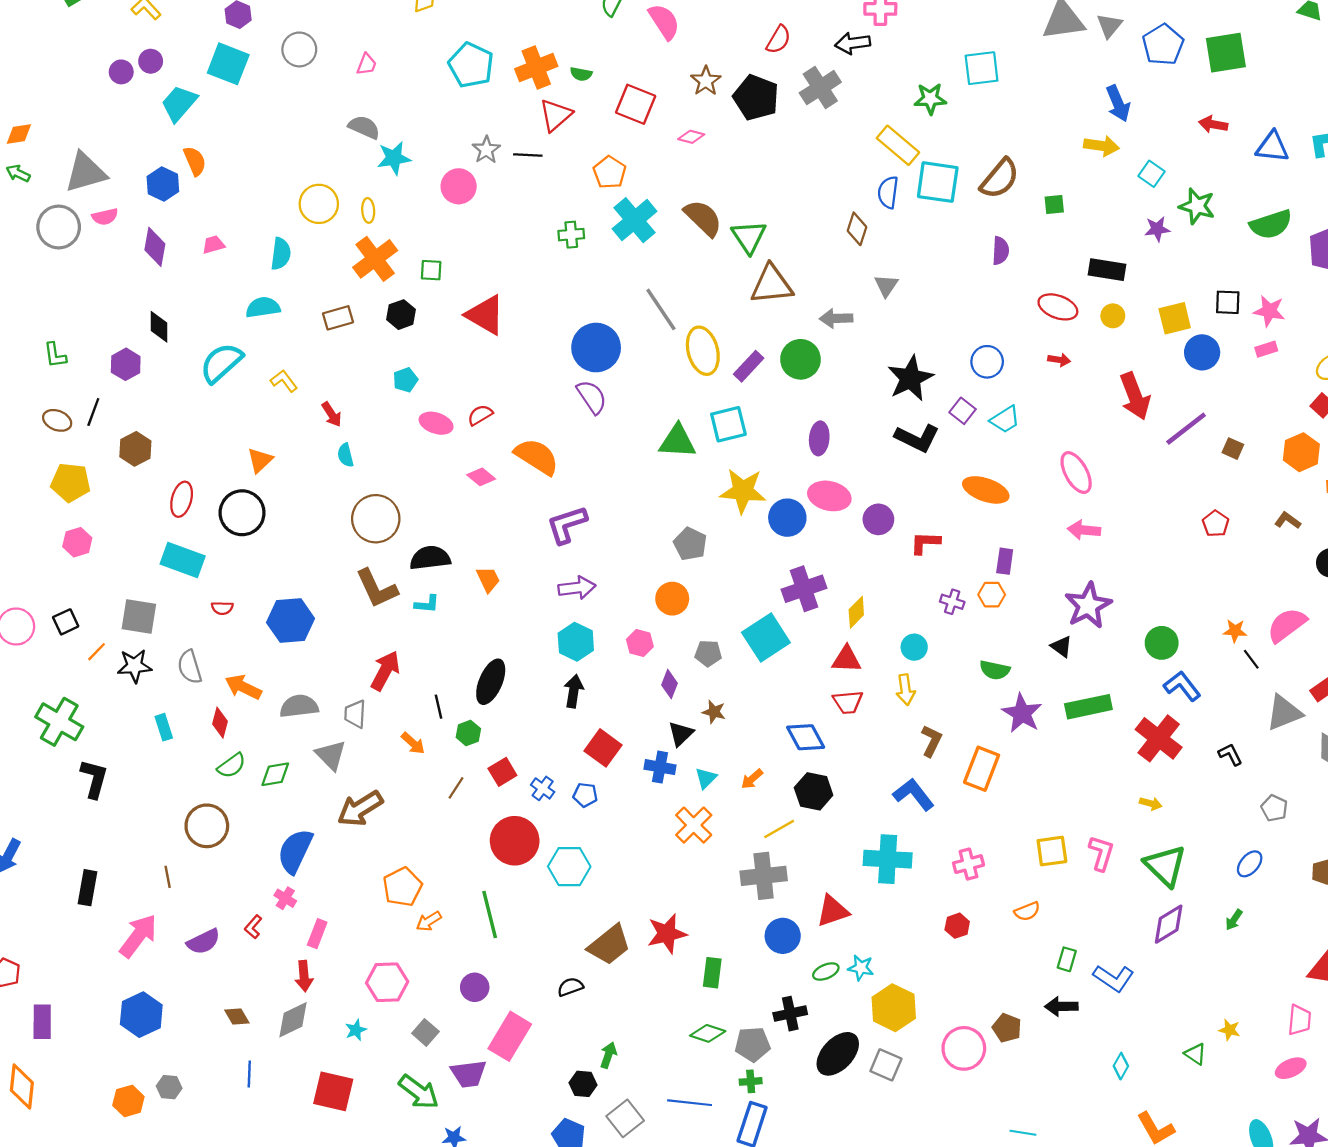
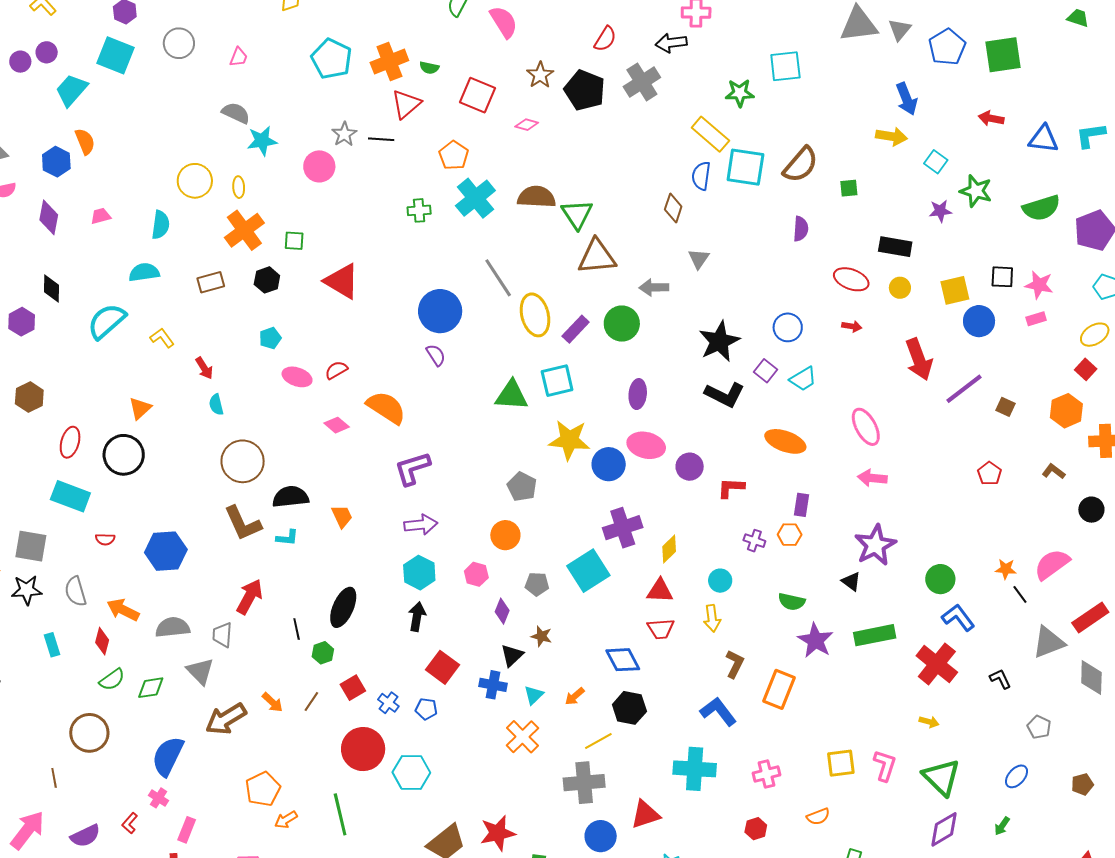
brown semicircle: (703, 218) -> (536, 197), turned -42
purple semicircle: (592, 397) -> (436, 355), size x0.7
orange arrow: (413, 743) -> (272, 702), moved

